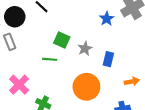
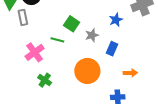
blue star: (107, 19) -> (116, 20), moved
pink cross: (19, 85) -> (35, 52), moved

